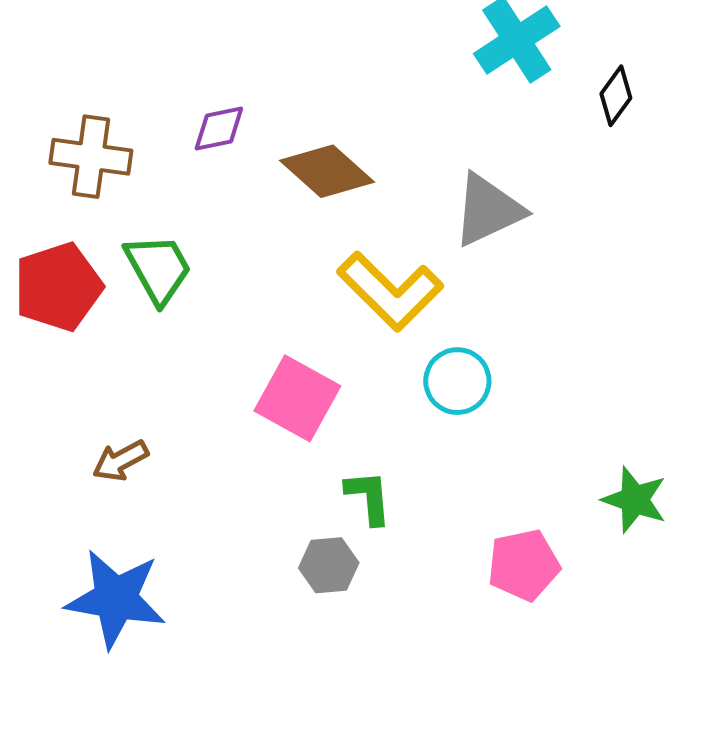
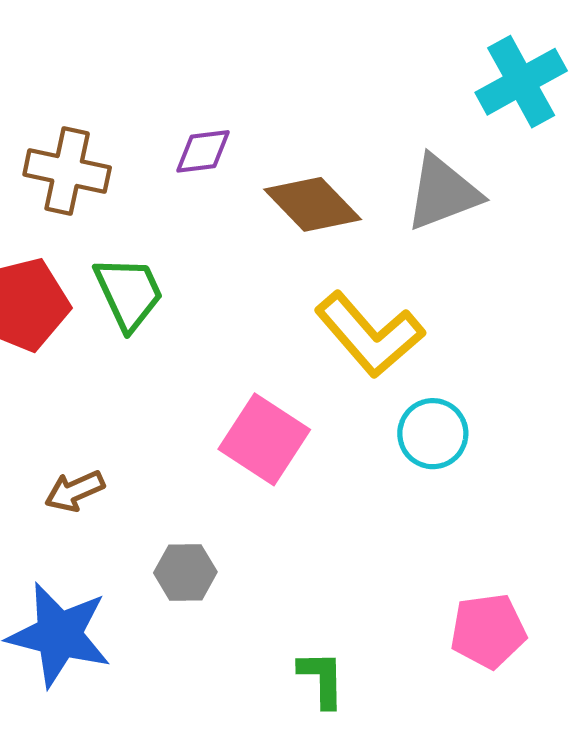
gray triangle: (488, 210) -> (443, 193), moved
green L-shape: (369, 497) -> (322, 679), moved
gray hexagon: (329, 565) -> (185, 572), moved

